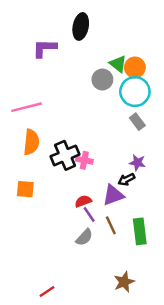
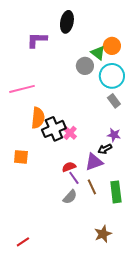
orange circle: (135, 67) -> (112, 46), moved
orange semicircle: (31, 142) -> (38, 118), moved
pink cross: (84, 160) -> (70, 133), turned 32
red line: (47, 292) -> (23, 242), moved

